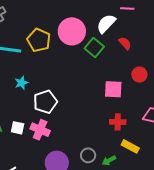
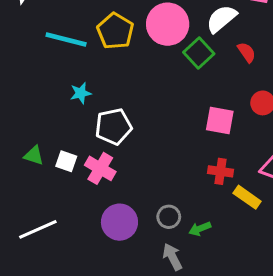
yellow rectangle: (130, 146) -> (247, 197), moved

